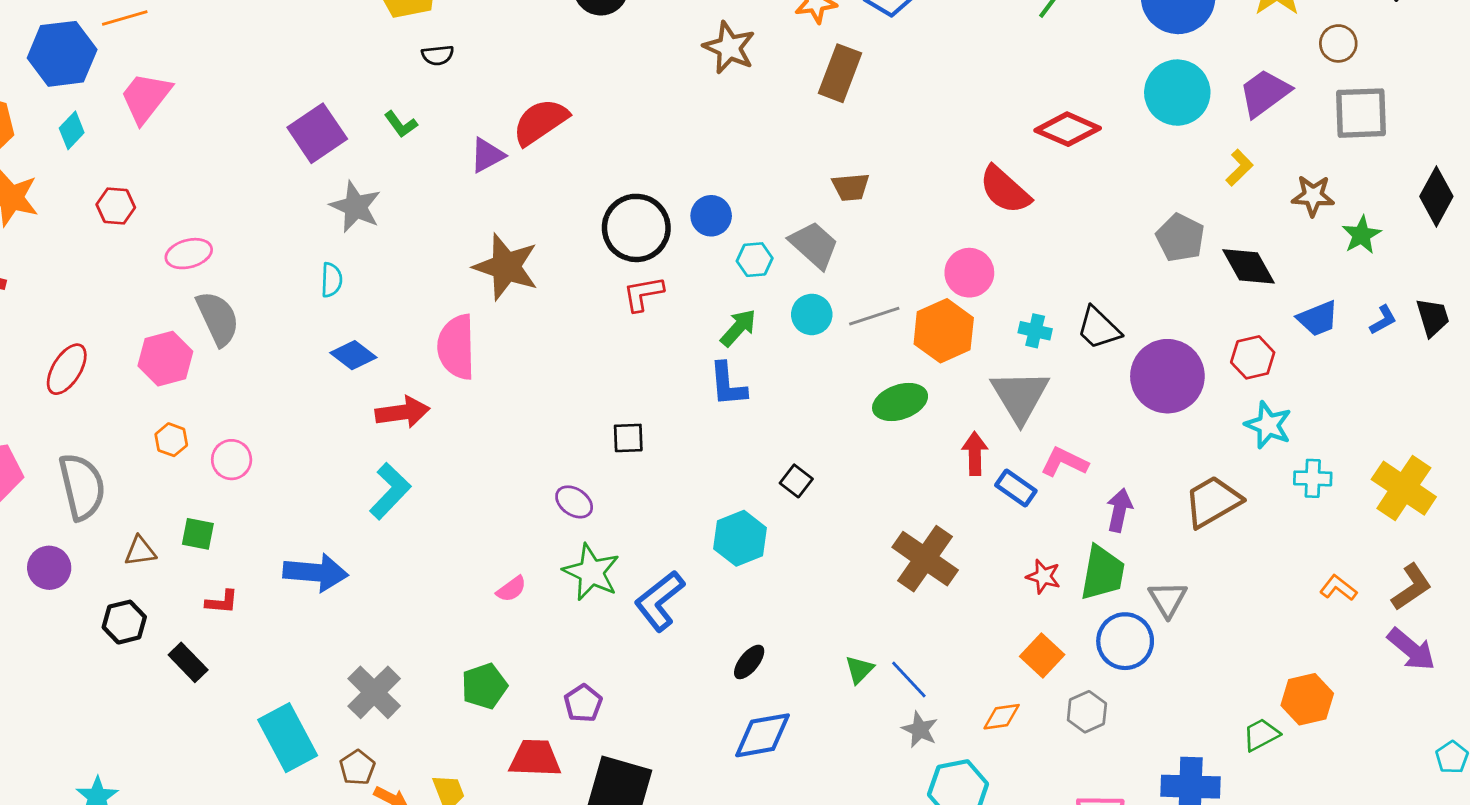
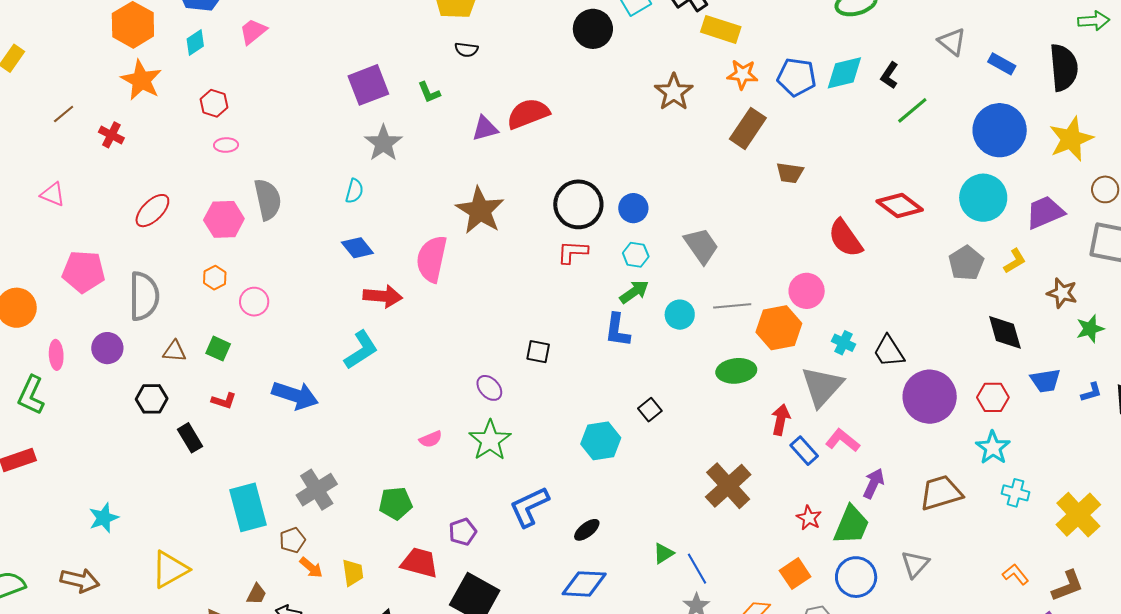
pink trapezoid: (146, 97) -> (253, 31), size x0.7
brown trapezoid: (851, 187) -> (790, 173), moved
gray pentagon: (1180, 238) -> (966, 263), moved
pink ellipse: (189, 254) -> (226, 145), moved, size x0.7
cyan hexagon: (755, 260) -> (636, 255), moved
cyan circle: (812, 314) -> (680, 315), moved
gray triangle: (1168, 599) -> (915, 564), moved
blue L-shape: (659, 601) -> (529, 507), moved

